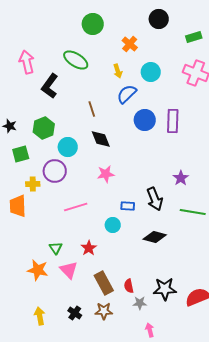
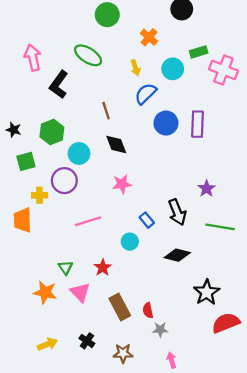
green rectangle: (194, 37) -> (199, 52), moved
blue rectangle: (128, 206) -> (147, 220), turned 48
black star: (165, 289) -> (207, 292), moved, turned -30
brown star: (104, 311) -> (123, 353), moved
yellow arrow: (40, 316) -> (47, 344), turned 78

